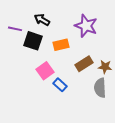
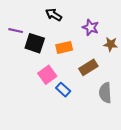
black arrow: (42, 20) -> (54, 15), moved
purple star: (86, 26) -> (91, 27), size x0.7
brown star: (105, 67) -> (111, 44), moved

